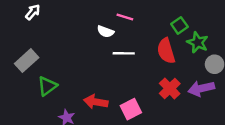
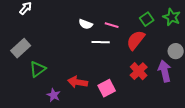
pink line: (125, 17) -> (112, 25), moved
green star: (198, 42) -> (172, 17), moved
red semicircle: (166, 51) -> (136, 40), turned 55
purple arrow: (201, 88) -> (165, 71), turned 90

